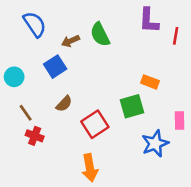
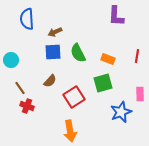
blue semicircle: (35, 24) -> (27, 19), turned -150
green semicircle: (100, 35) -> (78, 53), moved
red line: (176, 36) -> (137, 56), moved
blue square: (55, 67) -> (53, 52), moved, turned 30
orange rectangle: (150, 82) -> (108, 59), moved

